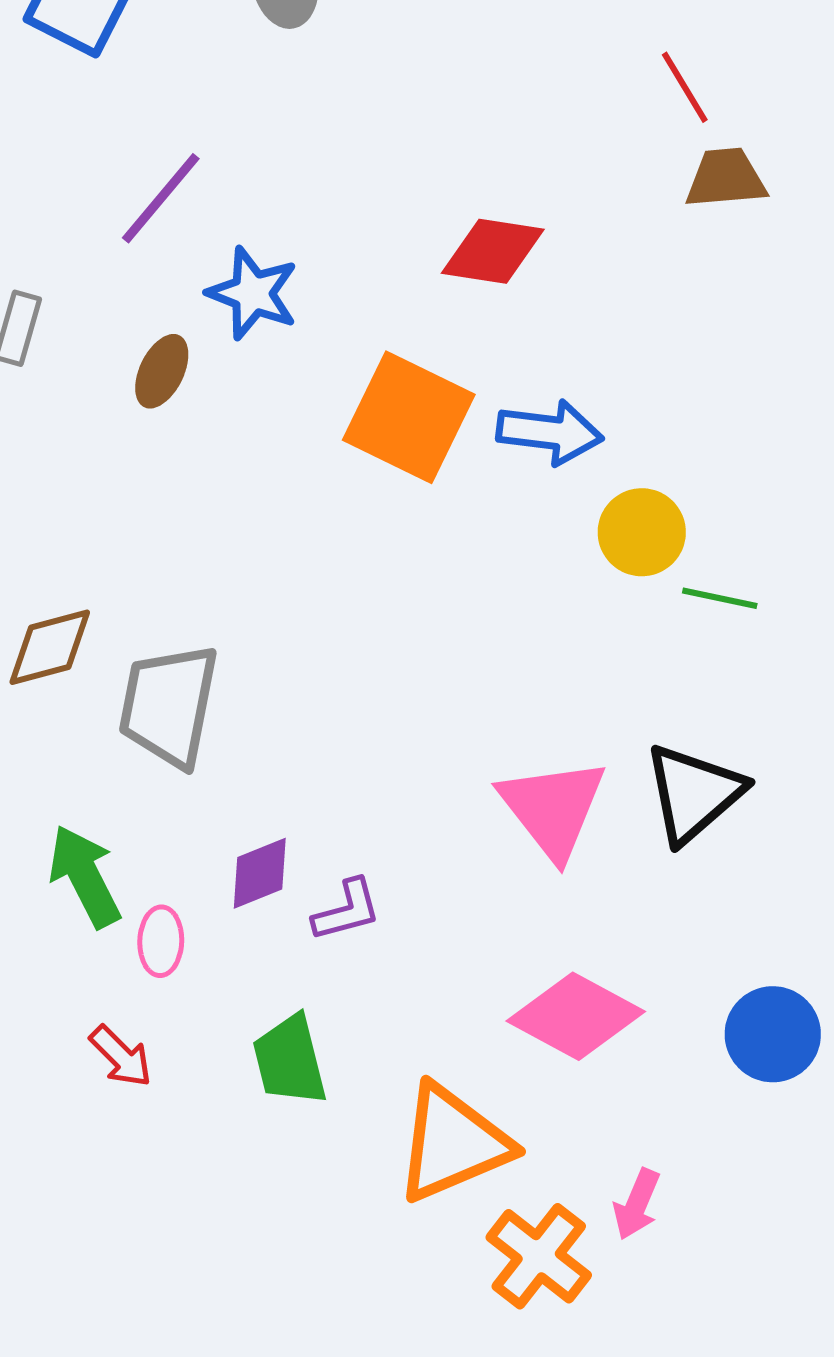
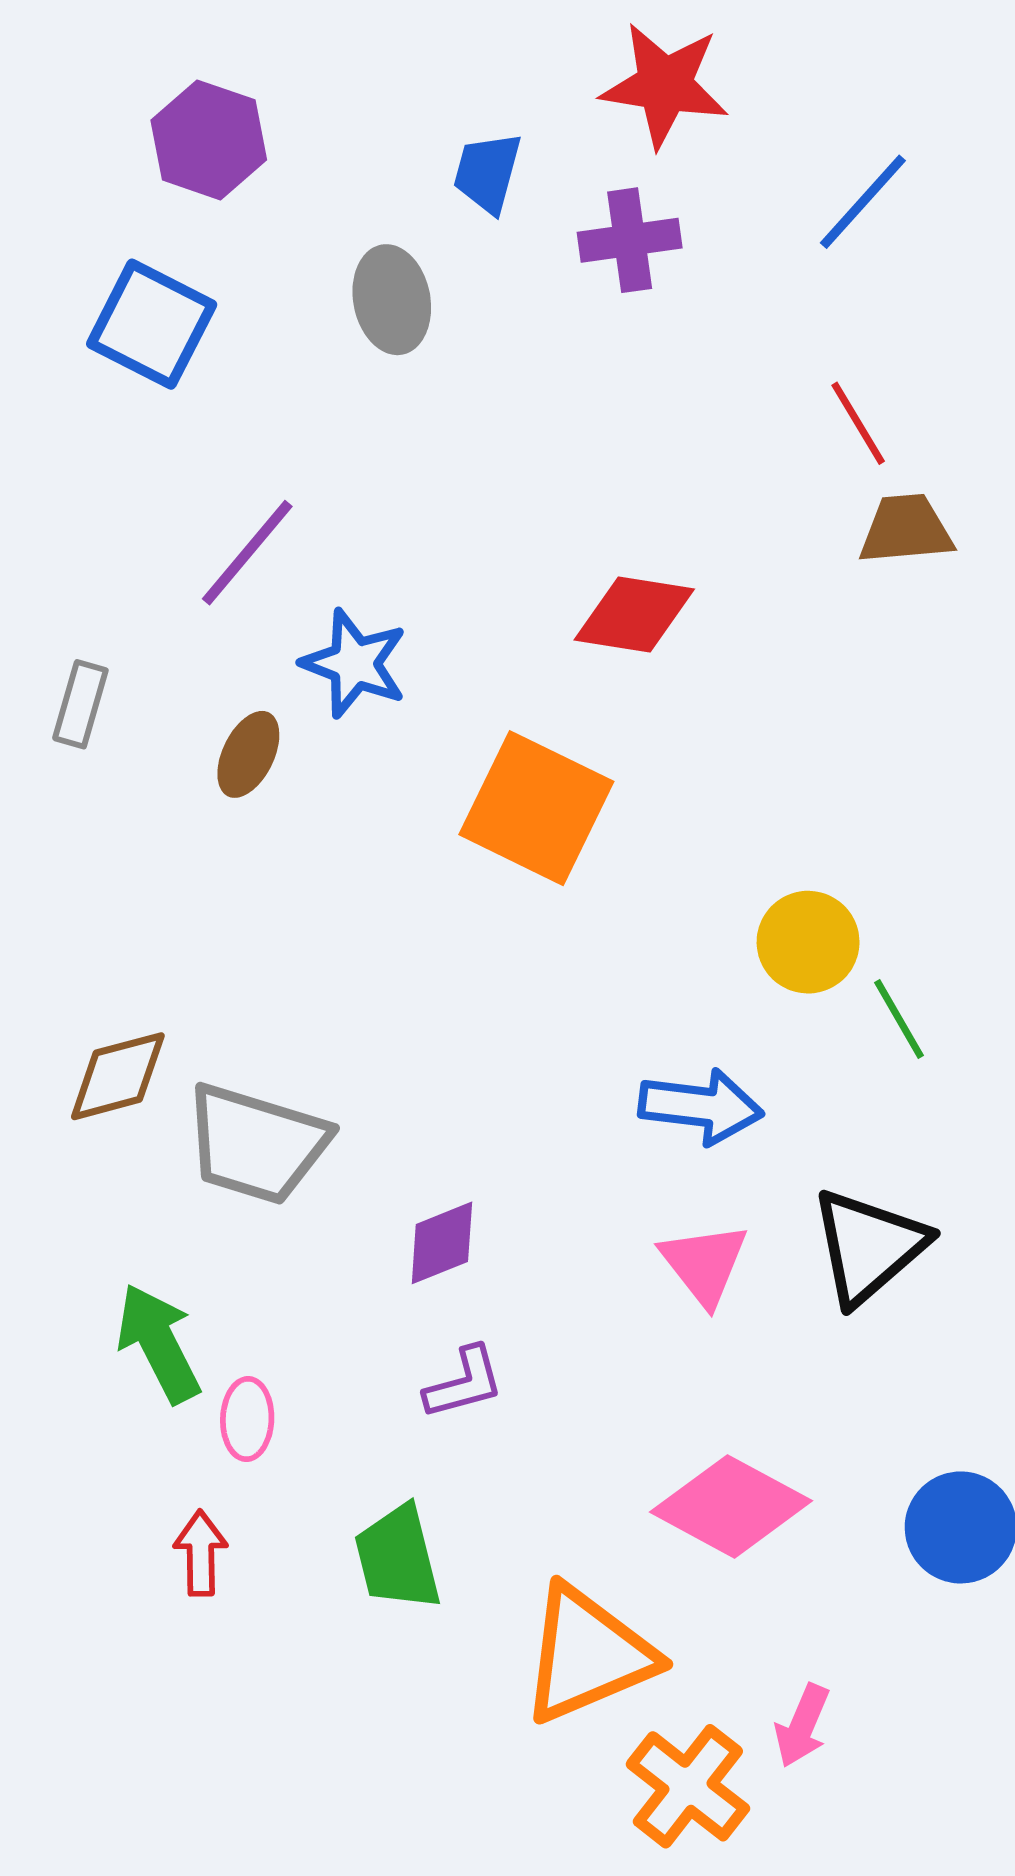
blue arrow: (550, 432) -> (701, 1107), moved
green line: (720, 598) -> (899, 1019), turned 48
gray trapezoid: (169, 705) -> (257, 1144), turned -84
pink triangle: (553, 808) -> (704, 1264), size x0.7
purple diamond: (260, 873) -> (442, 1243), moved
red arrow: (121, 1056) -> (201, 1553), turned -136

